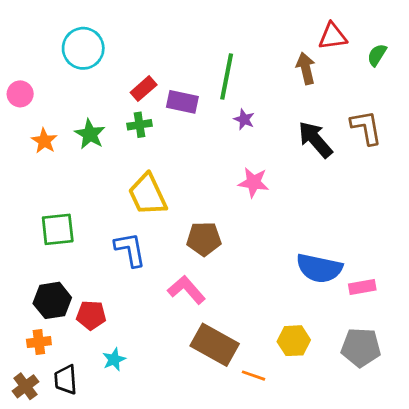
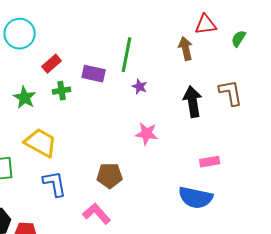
red rectangle: (144, 89) -> (52, 64), moved
black arrow: (315, 140) -> (193, 102), turned 32
yellow trapezoid: (148, 194) -> (41, 143), moved, turned 144
pink rectangle: (362, 287) -> (210, 162), moved

